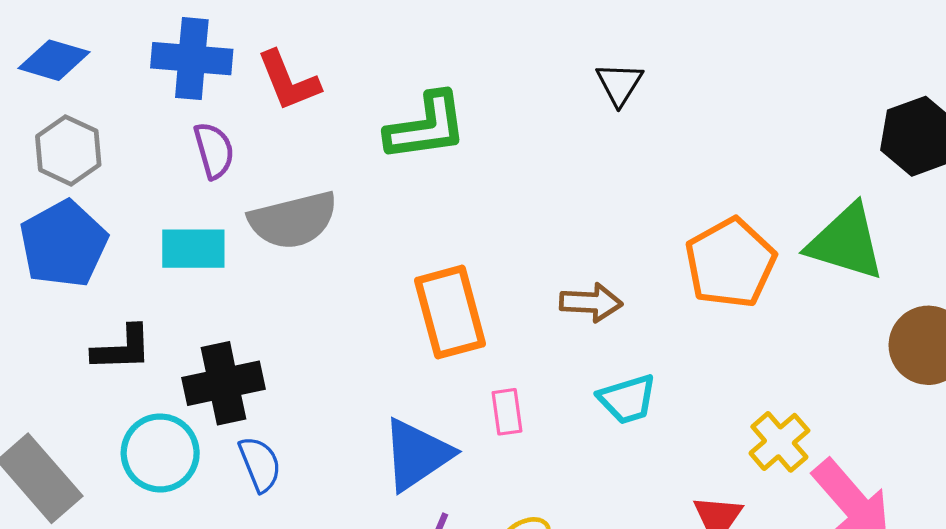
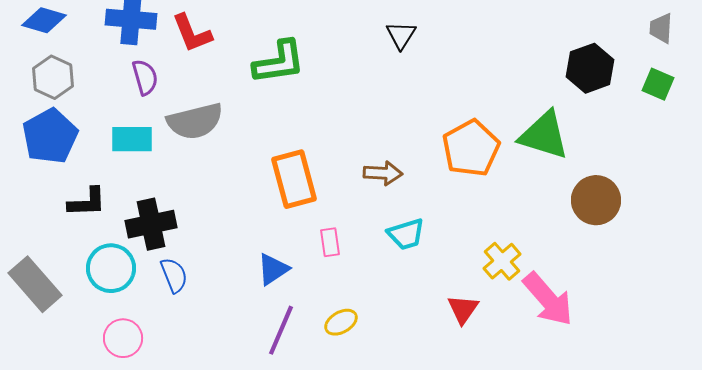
blue triangle: (417, 455) -> (273, 269), size x0.7

